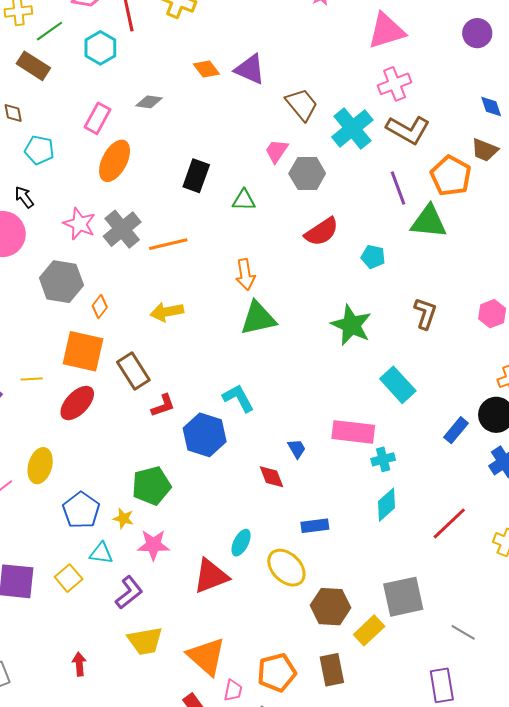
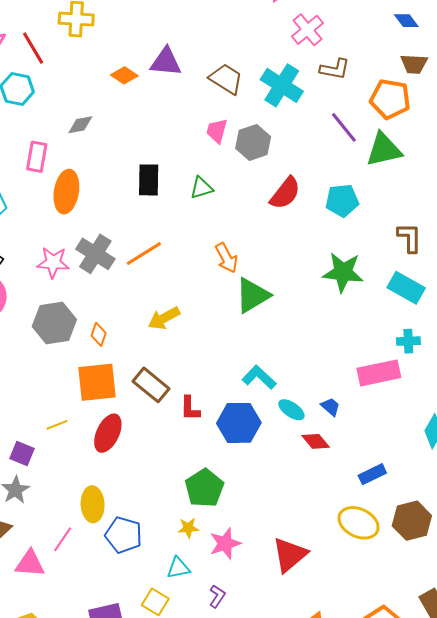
brown L-shape: (408, 130) -> (335, 69), size x0.7
cyan pentagon: (373, 257) -> (342, 201), size x1.4
cyan rectangle: (398, 385) -> (406, 288), moved
red L-shape: (163, 405) -> (190, 408), turned 128
cyan cross: (383, 459) -> (408, 341), moved, turned 30
blue pentagon: (81, 510) -> (124, 535), moved
cyan ellipse: (241, 543) -> (291, 410), moved, turned -64
purple L-shape: (129, 592) -> (217, 596), size x0.7
brown hexagon: (331, 607) -> (412, 521), moved

